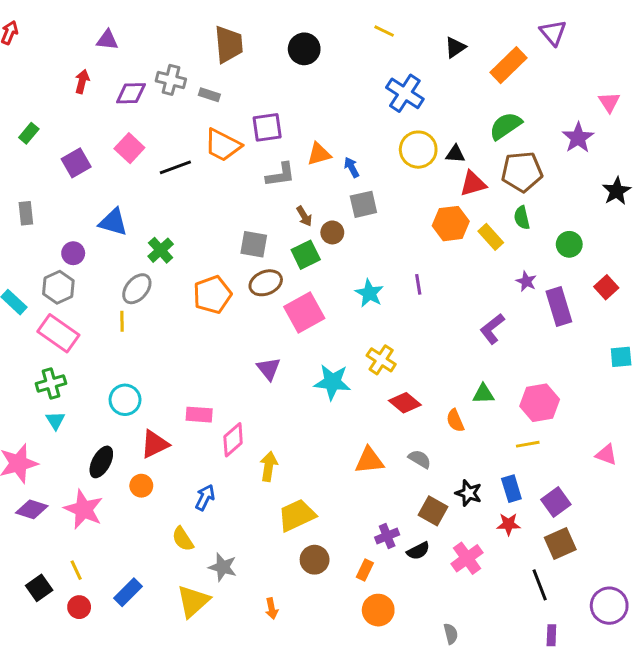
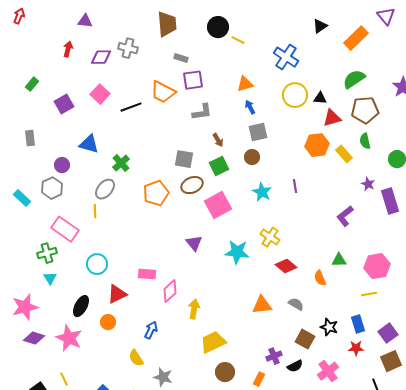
yellow line: (384, 31) -> (238, 40), moved
gray rectangle: (209, 95) -> (181, 58), moved
orange triangle: (319, 154) -> (245, 84), moved
brown circle: (332, 232) -> (252, 157), moved
pink rectangle: (58, 333) -> (65, 229), moved

